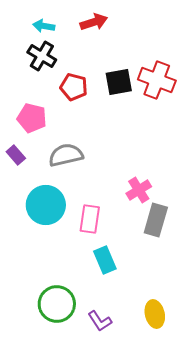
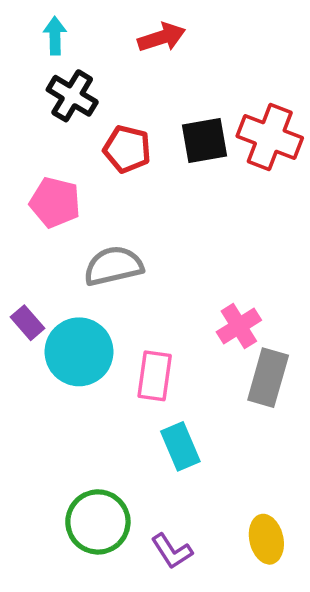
cyan arrow: (44, 26) -> (55, 36), moved, turned 80
purple rectangle: (16, 155) -> (27, 323), moved

